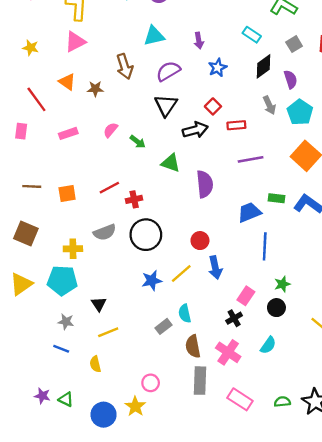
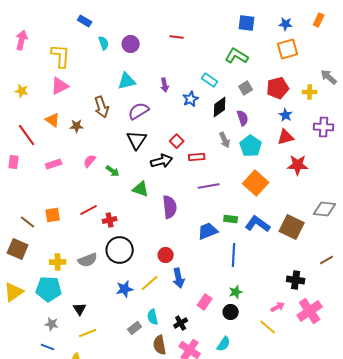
blue star: (218, 68) -> (191, 99), moved
brown line: (32, 186) -> (28, 222), moved, turned 35
gray semicircle: (105, 232) -> (88, 260), moved
blue line: (265, 246) -> (234, 255), moved
black cross: (234, 318) -> (181, 323), moved

